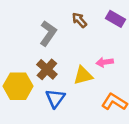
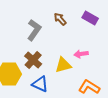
blue triangle: (55, 98) -> (40, 84), turned -42

